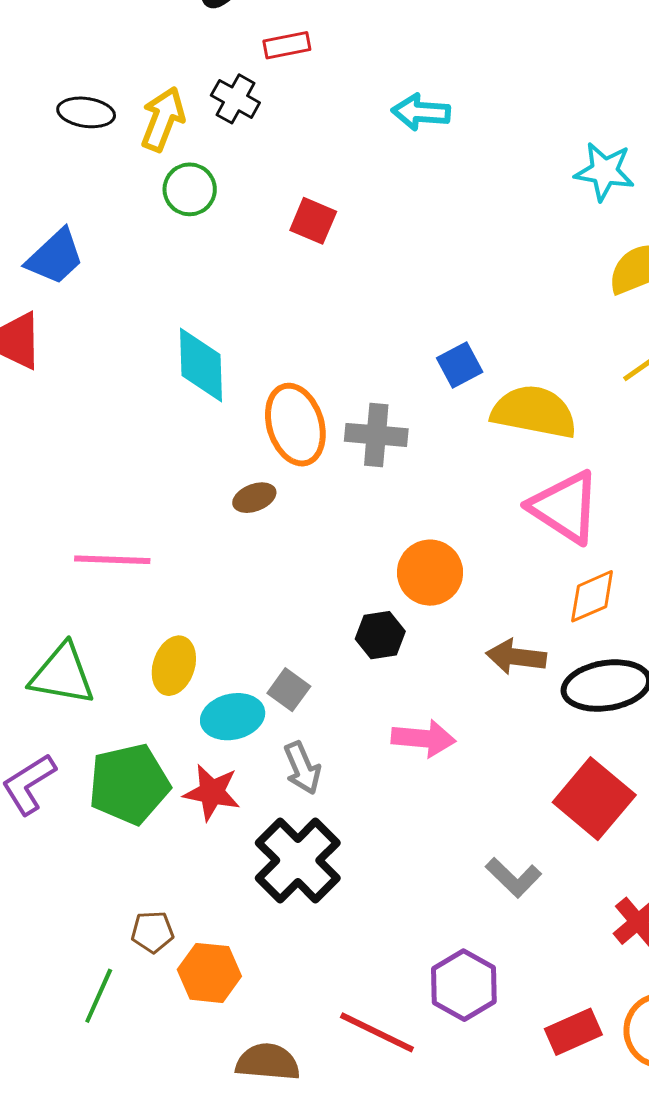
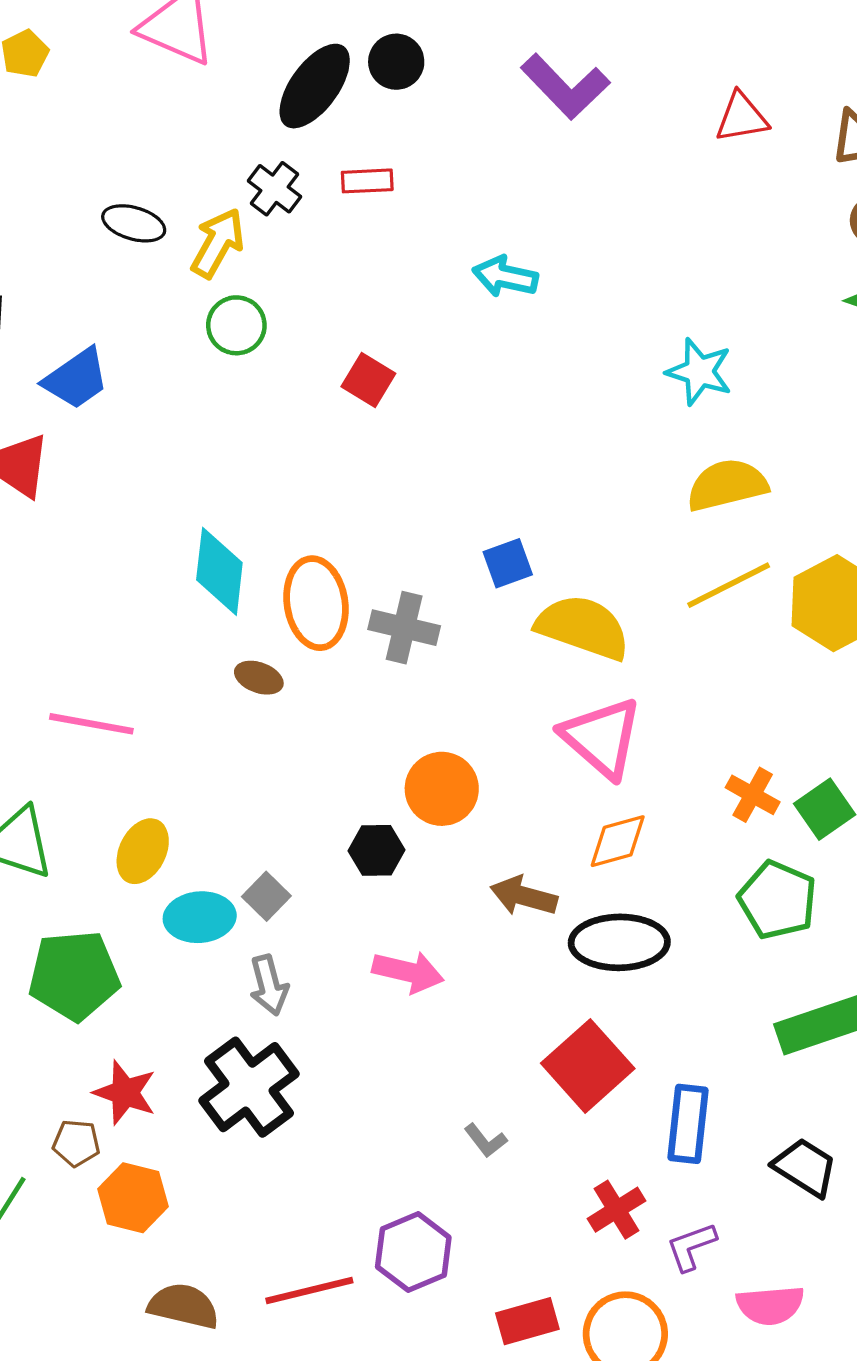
black cross: (235, 99) -> (275, 189), moved
cyan diamond: (201, 365) -> (219, 571), moved
brown ellipse: (254, 498) -> (259, 678), turned 33
red star: (212, 792) -> (125, 1093), moved
gray L-shape: (513, 877) -> (486, 1140), size x0.7
red line: (377, 1032) -> (309, 1291), turned -48

